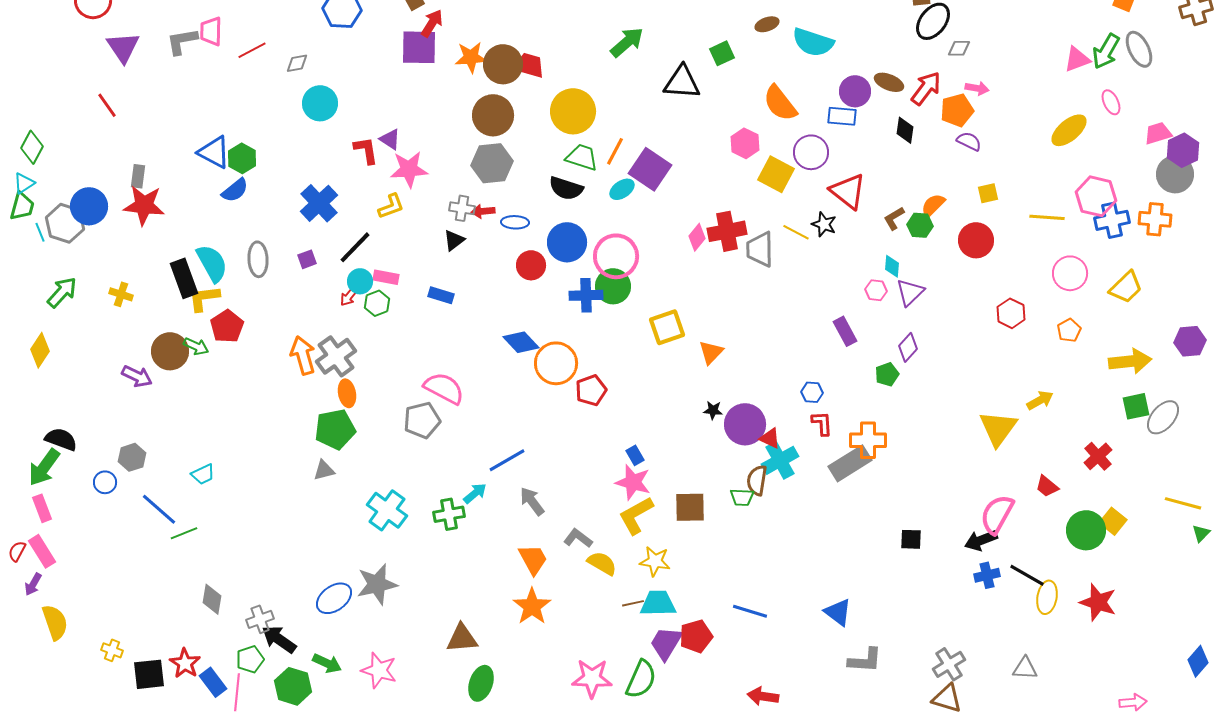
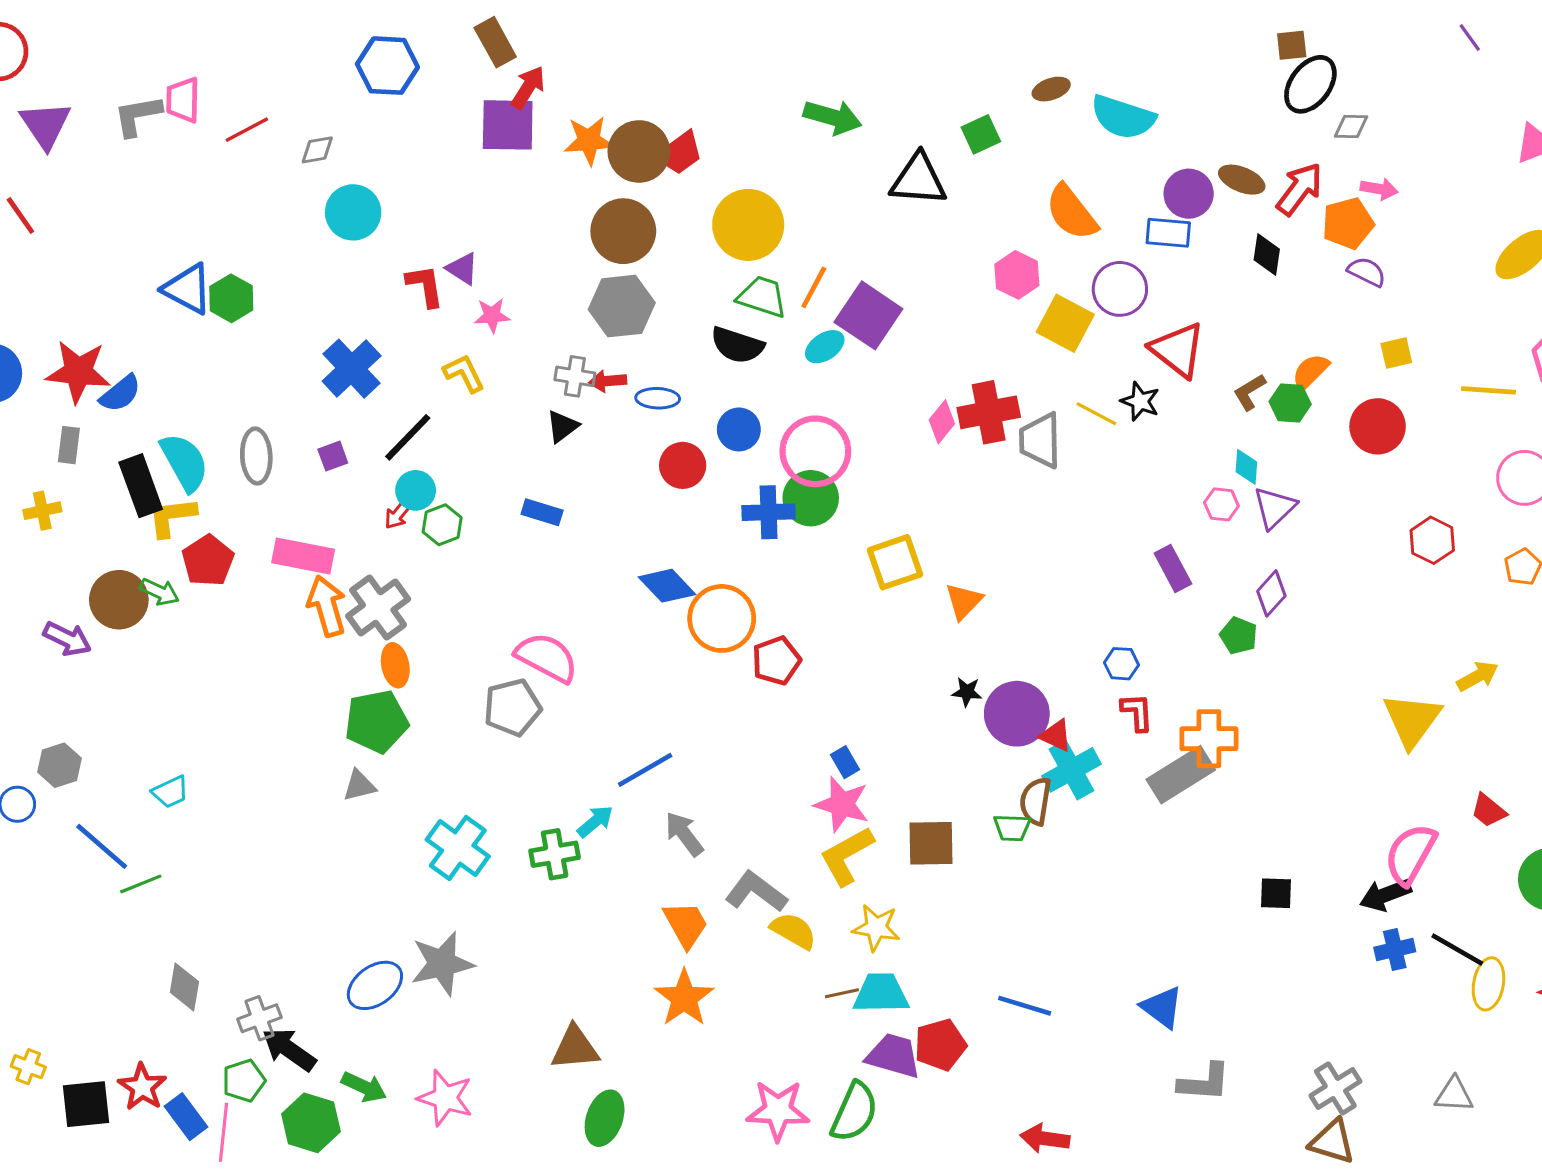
green arrow: (627, 42) -> (833, 117), turned 57
red trapezoid: (529, 65) -> (679, 153), turned 128
pink star: (409, 169) -> (492, 315), size x0.6
gray rectangle: (138, 176) -> (69, 445), moved
blue semicircle: (235, 190) -> (120, 394), moved
yellow L-shape: (391, 206) -> (464, 373), turned -96
blue circle: (567, 242) -> (739, 429), size x0.7
pink rectangle: (386, 277) -> (303, 556), moved, size x1.5
yellow cross: (121, 294) -> (42, 511), turned -30
green pentagon: (887, 374) -> (1239, 636), turned -30
gray L-shape: (578, 538) -> (756, 892), size x1.4
purple trapezoid: (666, 643) -> (893, 1056), turned 75

